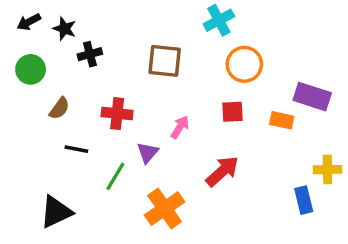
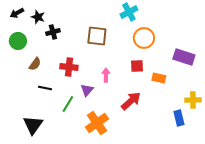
orange rectangle: (282, 120) -> (159, 78), moved
pink arrow: (180, 127) -> (106, 75), turned -32
black triangle: (56, 212) -> (33, 125), turned -30

